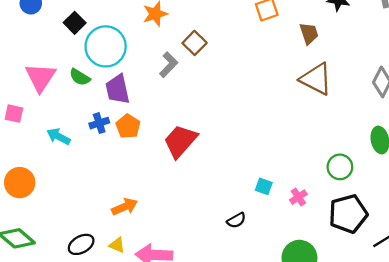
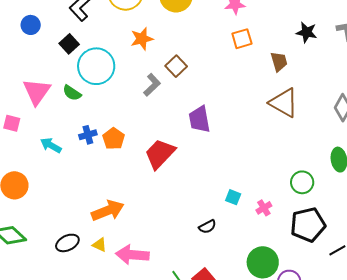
purple trapezoid: (118, 89) -> (199, 119), moved
orange arrow: (125, 207) -> (108, 211), size x1.4

